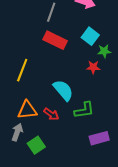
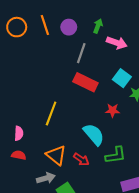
red star: (93, 67) -> (113, 110), moved
orange triangle: (27, 110) -> (56, 155), turned 45
gray arrow: (17, 132) -> (46, 178), turned 54

